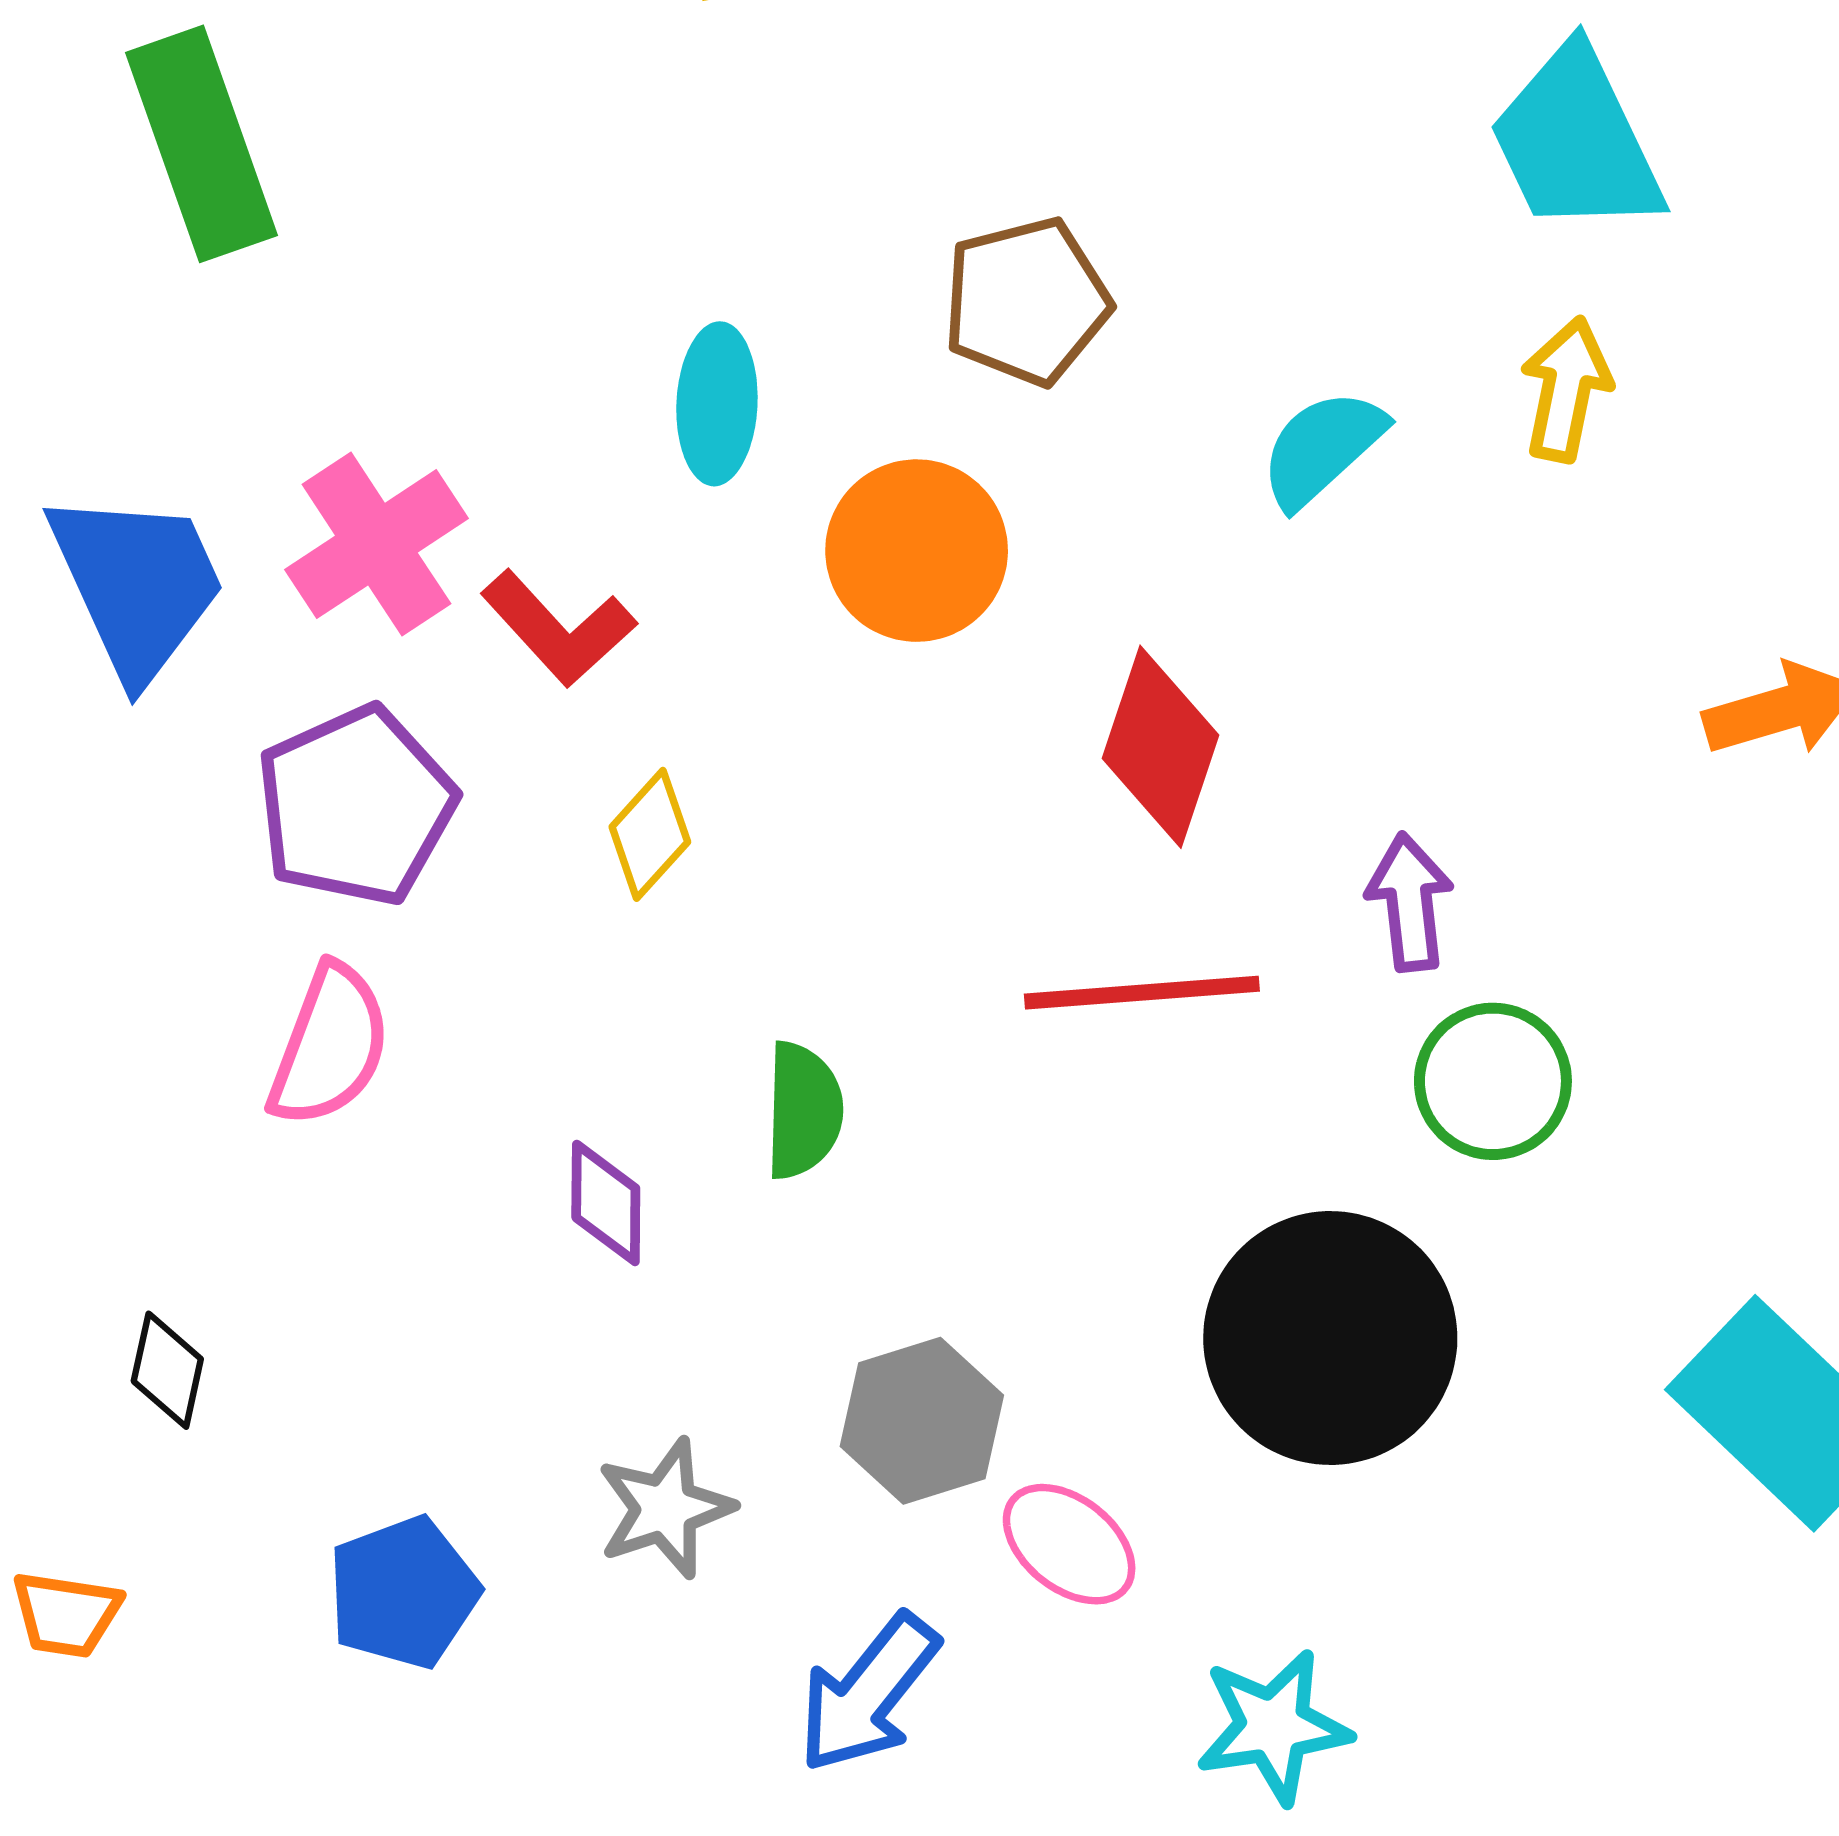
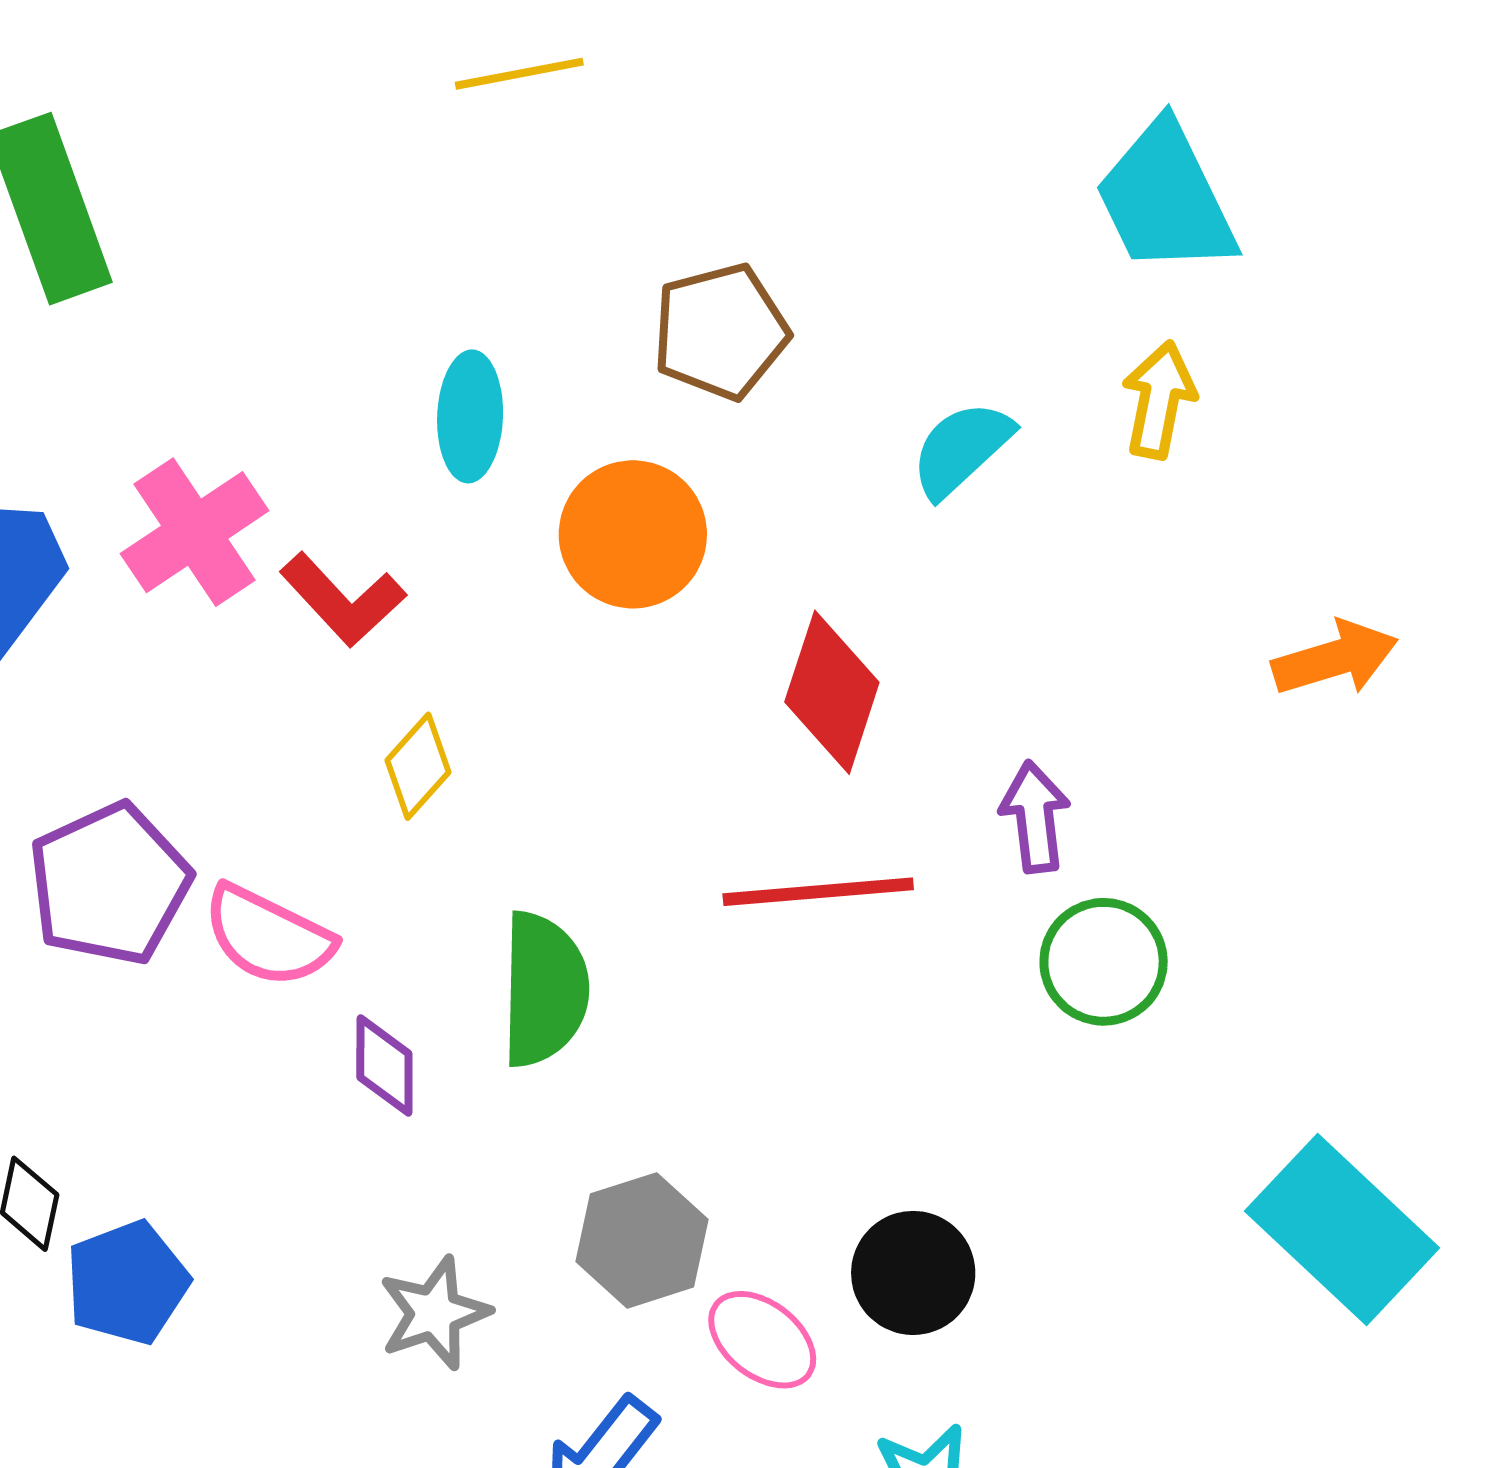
purple pentagon: (356, 806) -> (110, 884), moved
pink semicircle: (330, 1046) -> (268, 936), moved, turned 96
green semicircle: (803, 1111) -> (544, 989), size x1.4
black circle: (1330, 1338) -> (913, 1273), moved, size x0.6
blue pentagon: (403, 1592) -> (127, 1283), moved

